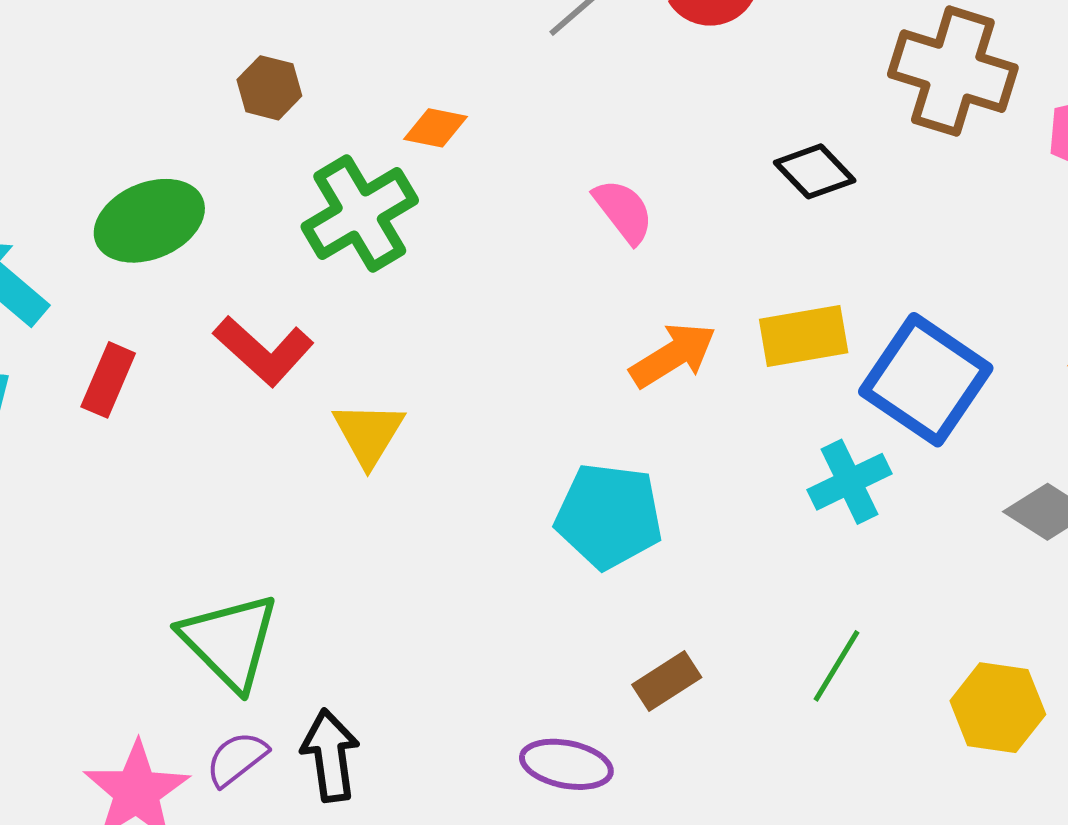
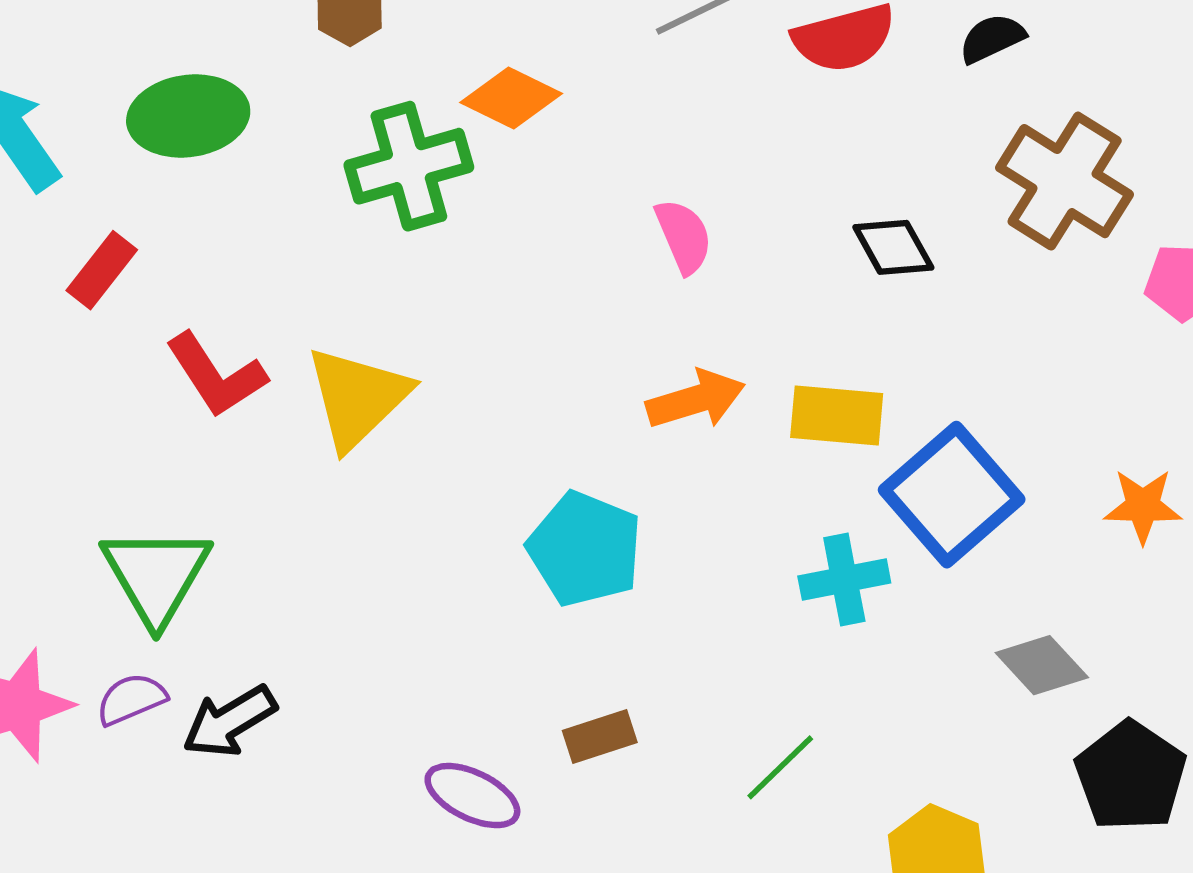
orange diamond: (435, 128) -> (511, 98), size x1.4
red L-shape: (264, 351) -> (216, 375), moved
yellow triangle: (368, 434) -> (358, 398), size x1.4
black arrow: (330, 755) -> (229, 721), turned -128

